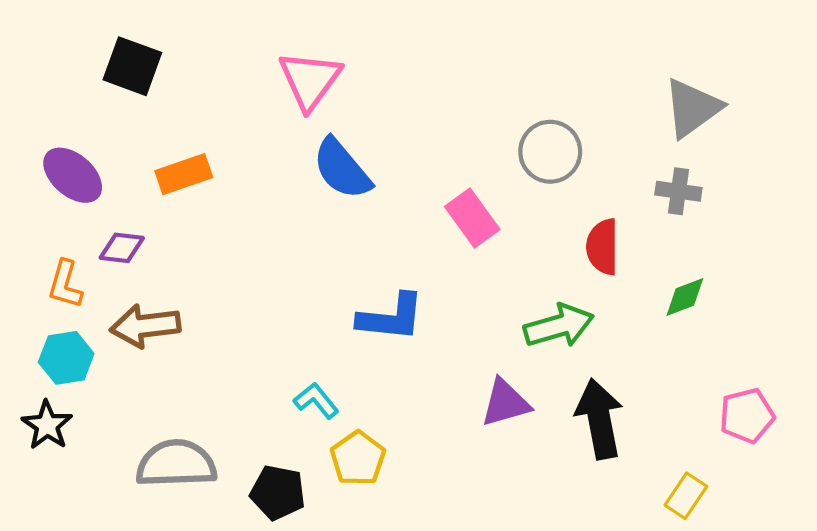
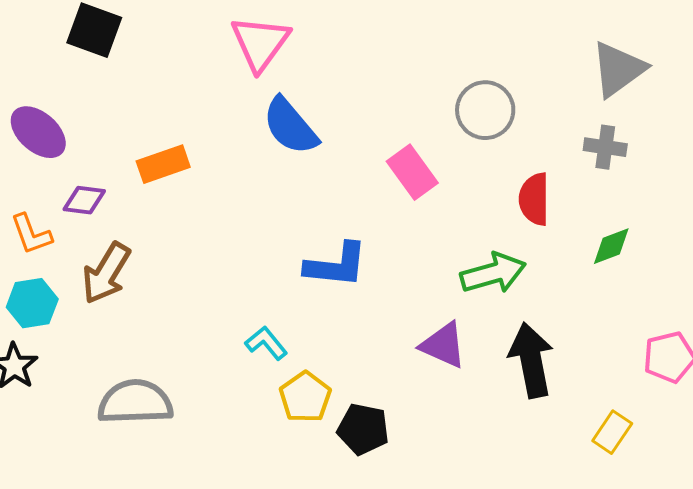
orange rectangle: (184, 174) -> (163, 164), moved
orange L-shape: (65, 284) -> (31, 234), turned -36
brown arrow: (145, 326) -> (106, 273), turned -52
purple triangle: (505, 403) -> (443, 345), turned 40
black pentagon: (278, 493) -> (363, 429), moved

